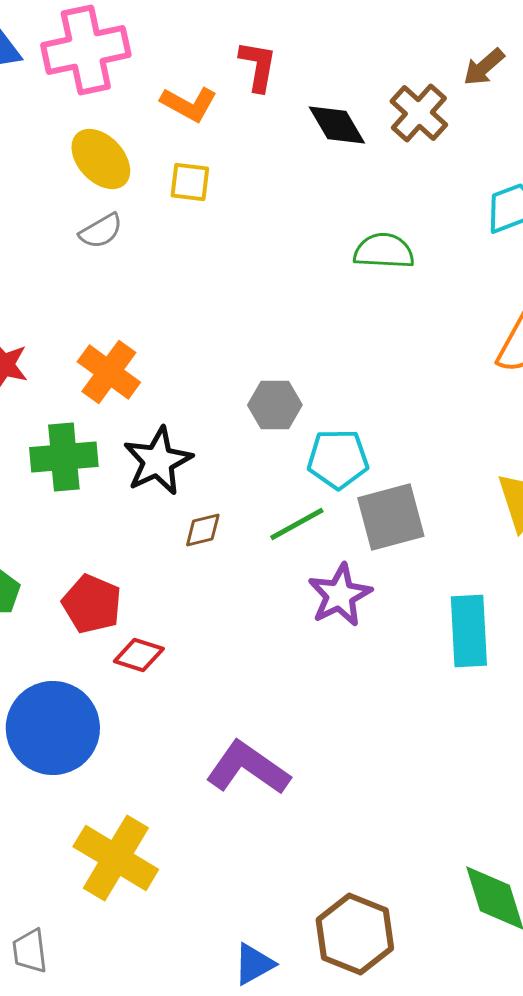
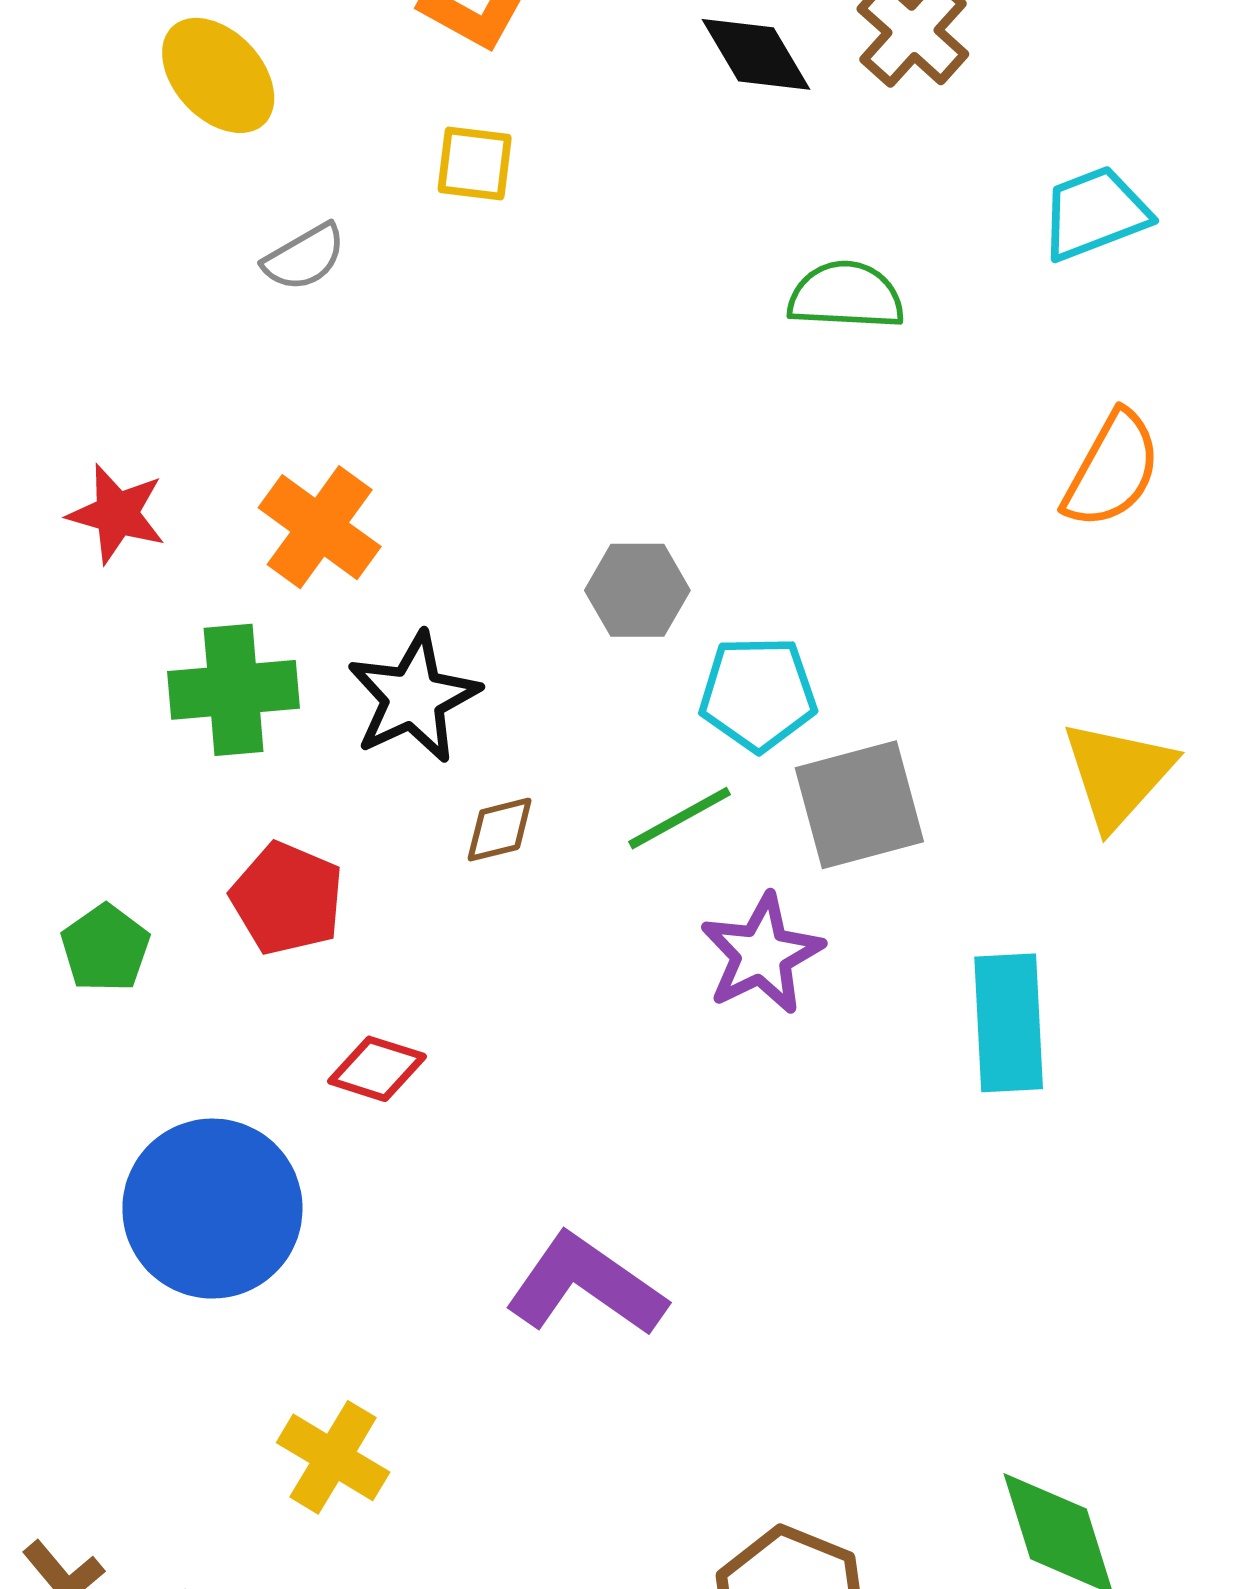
yellow ellipse: (101, 159) -> (218, 75), moved
red pentagon: (92, 604) -> (287, 898), moved
yellow cross: (116, 858) -> (333, 1457), size x0.7

